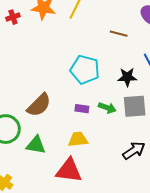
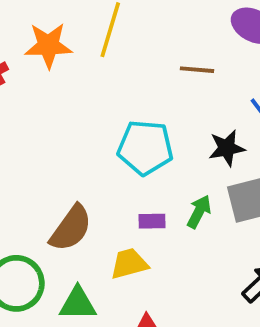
green arrow: (107, 108) -> (199, 212), turned -72
yellow trapezoid: (78, 139) -> (129, 264), moved

